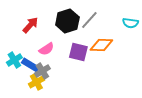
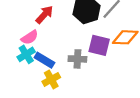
pink semicircle: (46, 49) -> (30, 37), moved
gray cross: (42, 71) -> (77, 59), moved, turned 35

